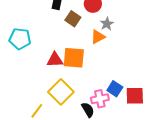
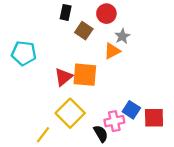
red triangle: (55, 60) -> (63, 77), turned -36

